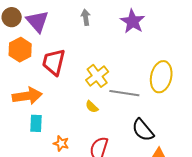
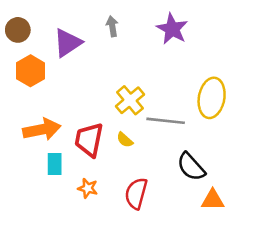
purple triangle: (37, 21) -> (68, 43), moved, turned 40
red trapezoid: (54, 62) -> (89, 140), moved

